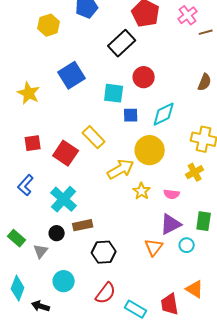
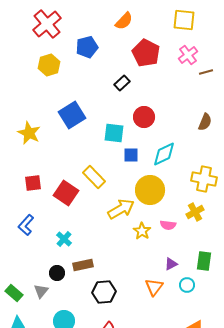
black rectangle: (122, 43) -> (122, 83), size x0.6
pink semicircle: (172, 194) -> (168, 225), moved
cyan cross: (64, 199) -> (64, 239), size x0.6
purple triangle: (171, 224) -> (171, 264), size x0.6
green rectangle: (17, 238) -> (14, 293), moved

